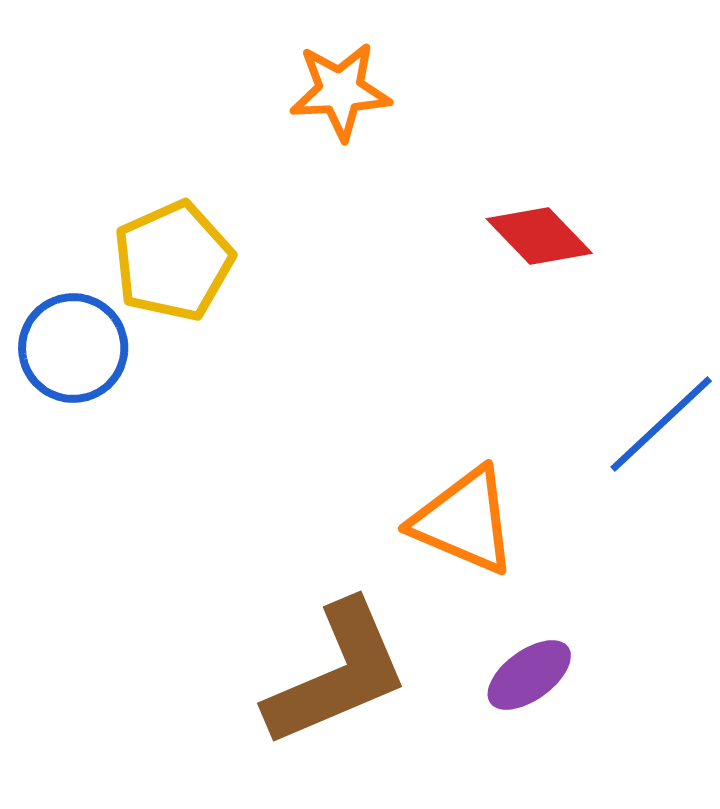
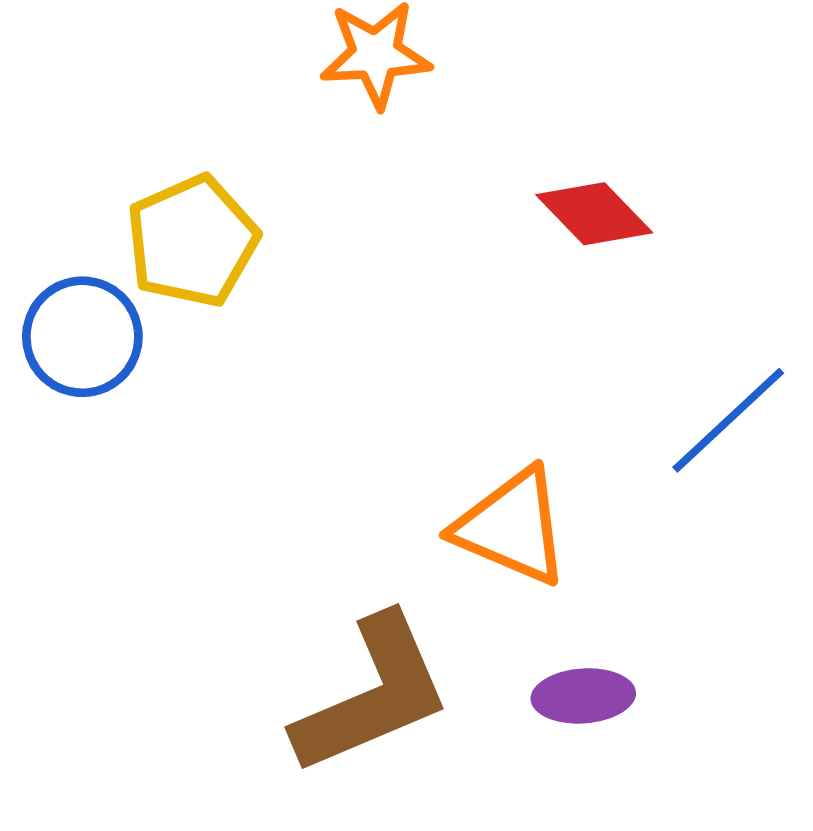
purple ellipse: (529, 675) -> (583, 696), turned 32

